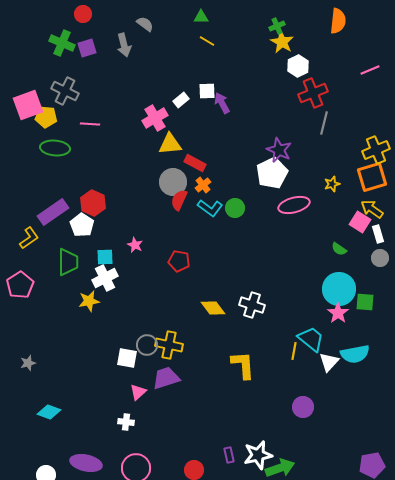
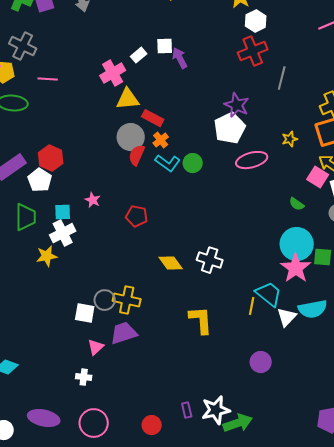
red cross: (313, 93) -> (253, 51), moved
pink star: (338, 313) -> (296, 268), size x1.4

